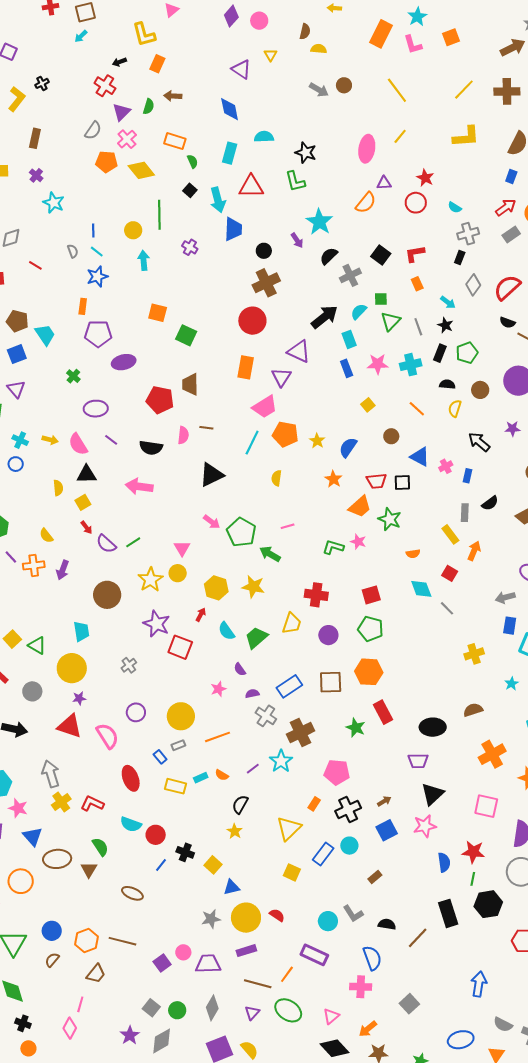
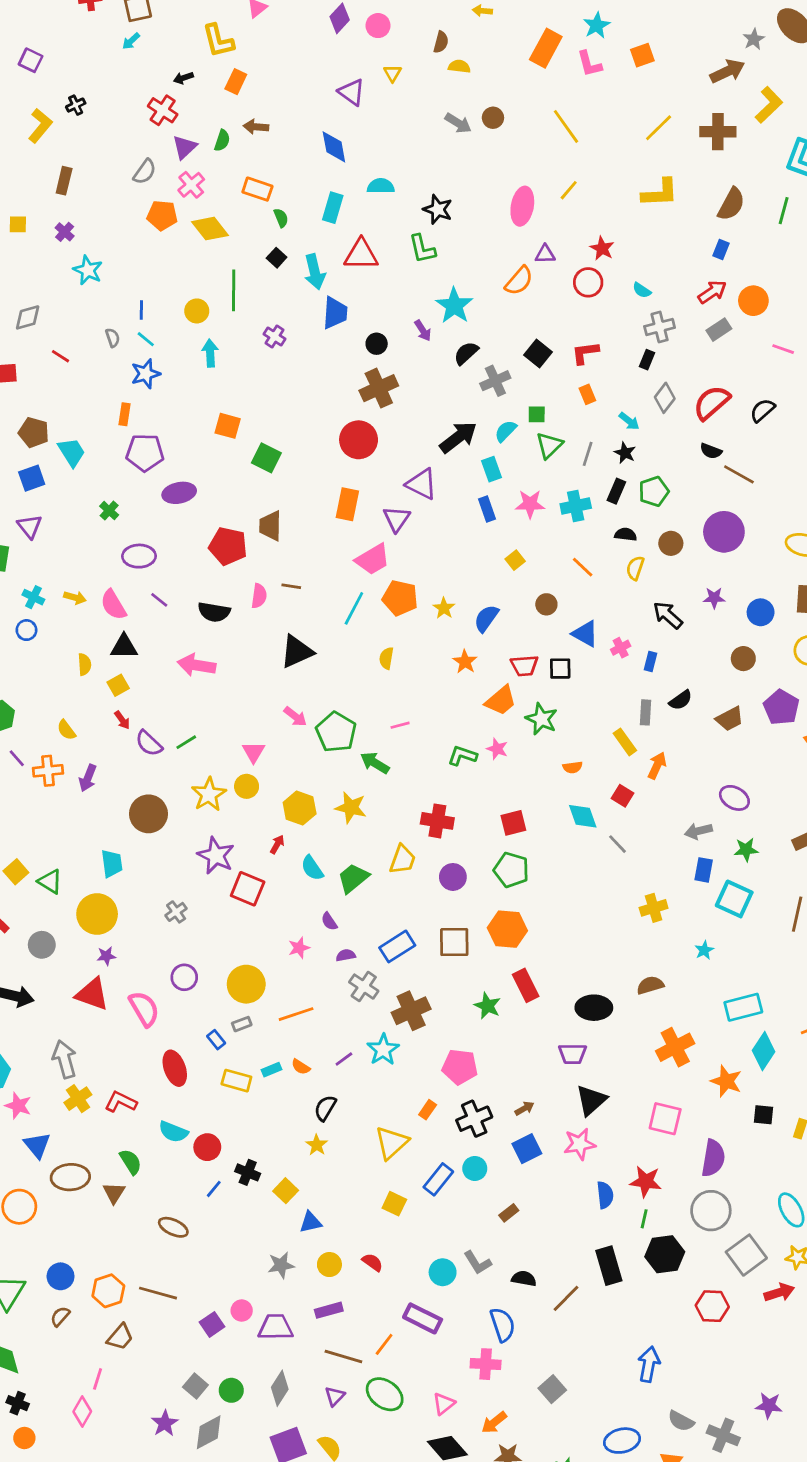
gray line: (418, 327) -> (588, 454), turned 36
yellow circle: (246, 918) -> (329, 1265), size x0.6

